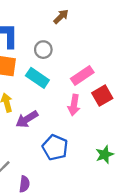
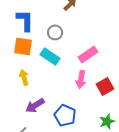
red square: (102, 96) -> (105, 86), moved
purple arrow: (27, 119) -> (35, 105), moved

